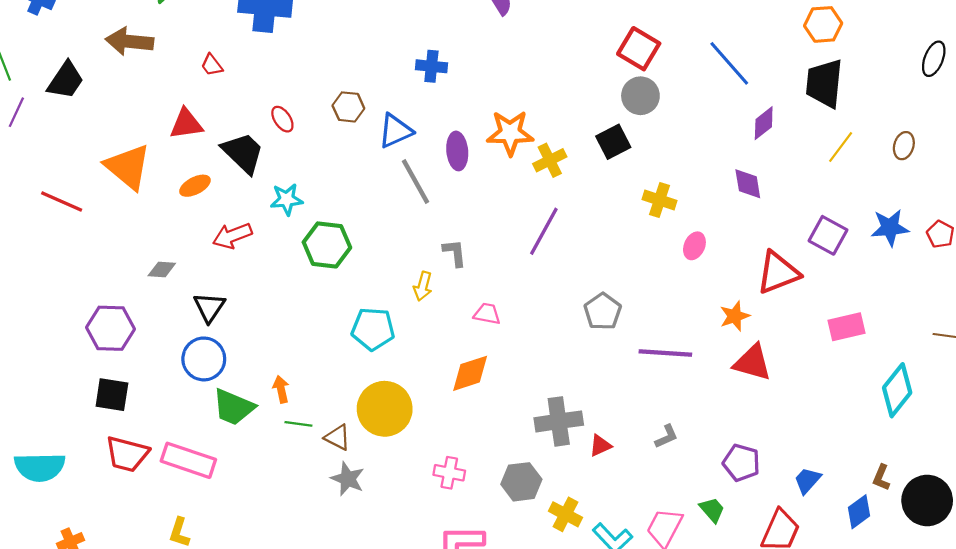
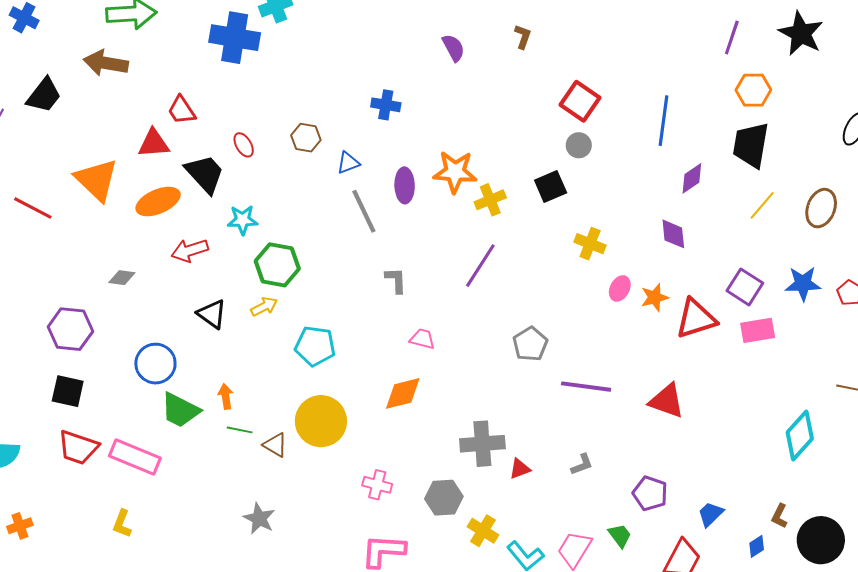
blue line: (729, 63) -> (663, 121), turned 45
red trapezoid: (212, 65) -> (182, 110), moved, size x1.4
gray circle: (640, 96) -> (579, 145), size x0.7
blue triangle: (395, 131) -> (348, 163), size x0.7
brown ellipse: (904, 146) -> (821, 208), size x1.5
orange ellipse: (195, 186) -> (158, 202), size x1.5
yellow arrow: (423, 286) -> (264, 307), moved, turned -136
black triangle: (209, 307) -> (212, 314), moved, turned -32
orange star: (735, 316) -> (655, 297), moved
pink rectangle: (847, 327) -> (758, 330), moved
gray star: (348, 479) -> (259, 518), moved
blue diamond: (859, 512) -> (757, 546), size x0.7

